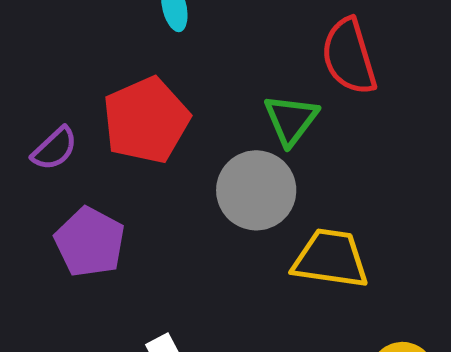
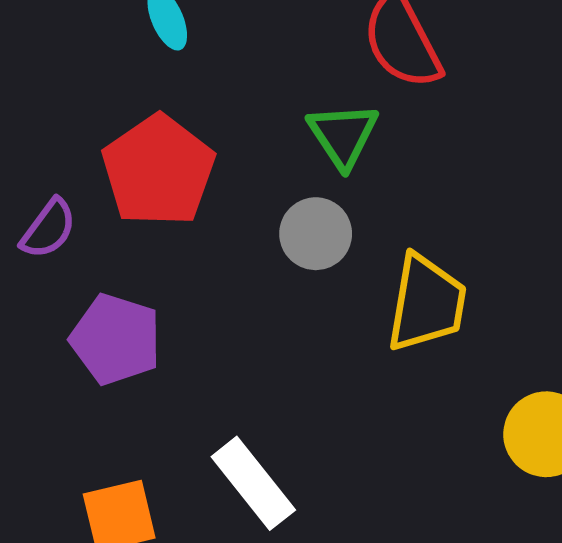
gray circle: (256, 190) -> (316, 234), size x0.7
yellow trapezoid: (330, 259) -> (427, 303), turned 102

